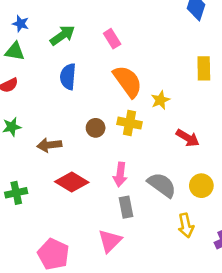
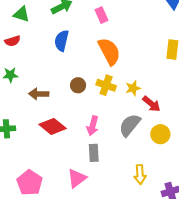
yellow star: (160, 100) -> (133, 88), moved
gray semicircle: (162, 185) -> (130, 125), moved, turned -95
yellow circle: (201, 186) -> (160, 134), moved

